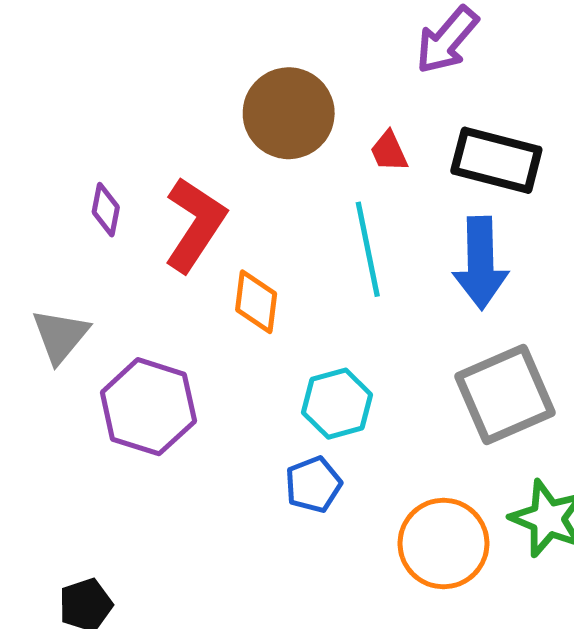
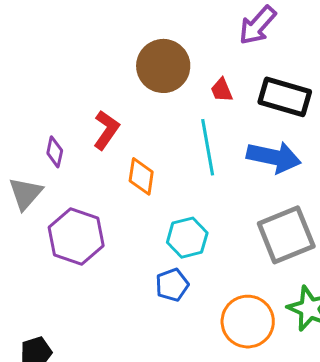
purple diamond: (106, 210) -> (55, 152), moved
red L-shape: (195, 224) -> (106, 130), size x0.7
blue arrow: (481, 263) -> (274, 157), turned -78

